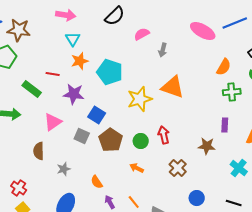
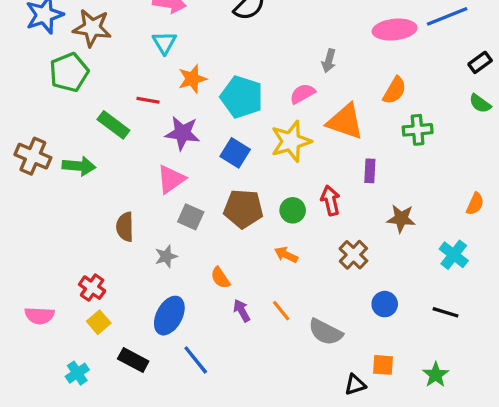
pink ellipse: (203, 31) -> (395, 30), turned -35
pink semicircle: (142, 34) -> (302, 94), moved
cyan triangle: (73, 39) -> (164, 43), moved
orange semicircle: (224, 67) -> (395, 90), moved
green cross: (232, 92) -> (418, 130), moved
blue square: (97, 115) -> (235, 153), moved
pink triangle: (53, 122) -> (171, 179), moved
purple rectangle: (225, 125) -> (370, 171), moved
gray square: (82, 136) -> (191, 217), moved
brown pentagon: (111, 140) -> (243, 209), turned -30

